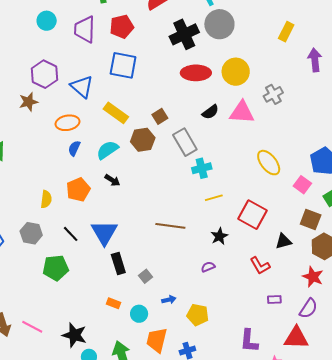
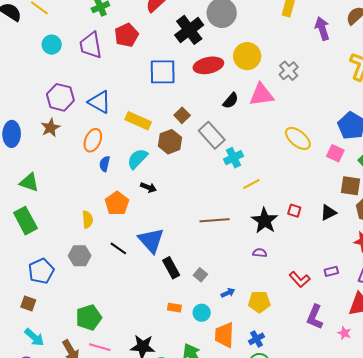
blue square: (123, 65) -> (163, 72), moved
orange ellipse: (67, 123) -> (93, 140), turned -45
red square: (253, 215) -> (294, 211), moved, size x0.5
black star: (219, 236) -> (265, 221), size x1.5
red L-shape: (260, 266) -> (300, 279), moved
purple semicircle: (208, 267) -> (260, 253), turned 40
green pentagon: (56, 268) -> (89, 317), moved
purple L-shape: (249, 341) -> (315, 317), turned 30

